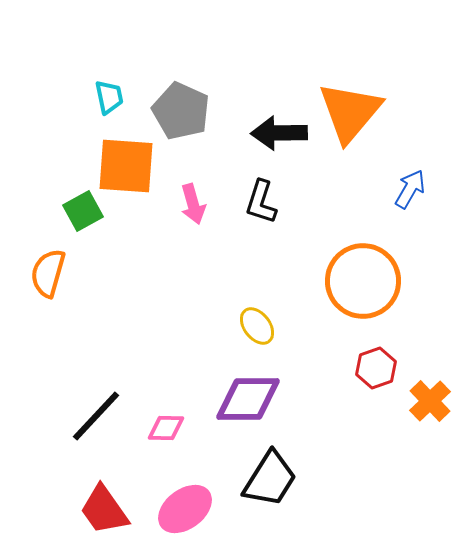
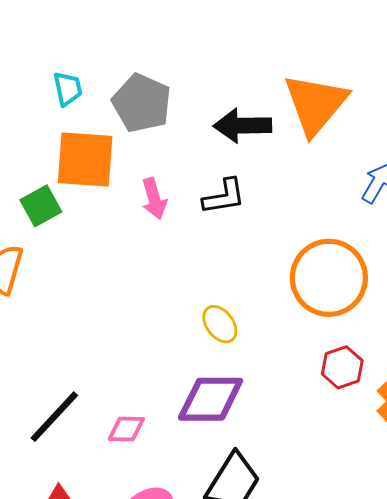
black L-shape: (261, 202) -> (224, 197), turned -117

